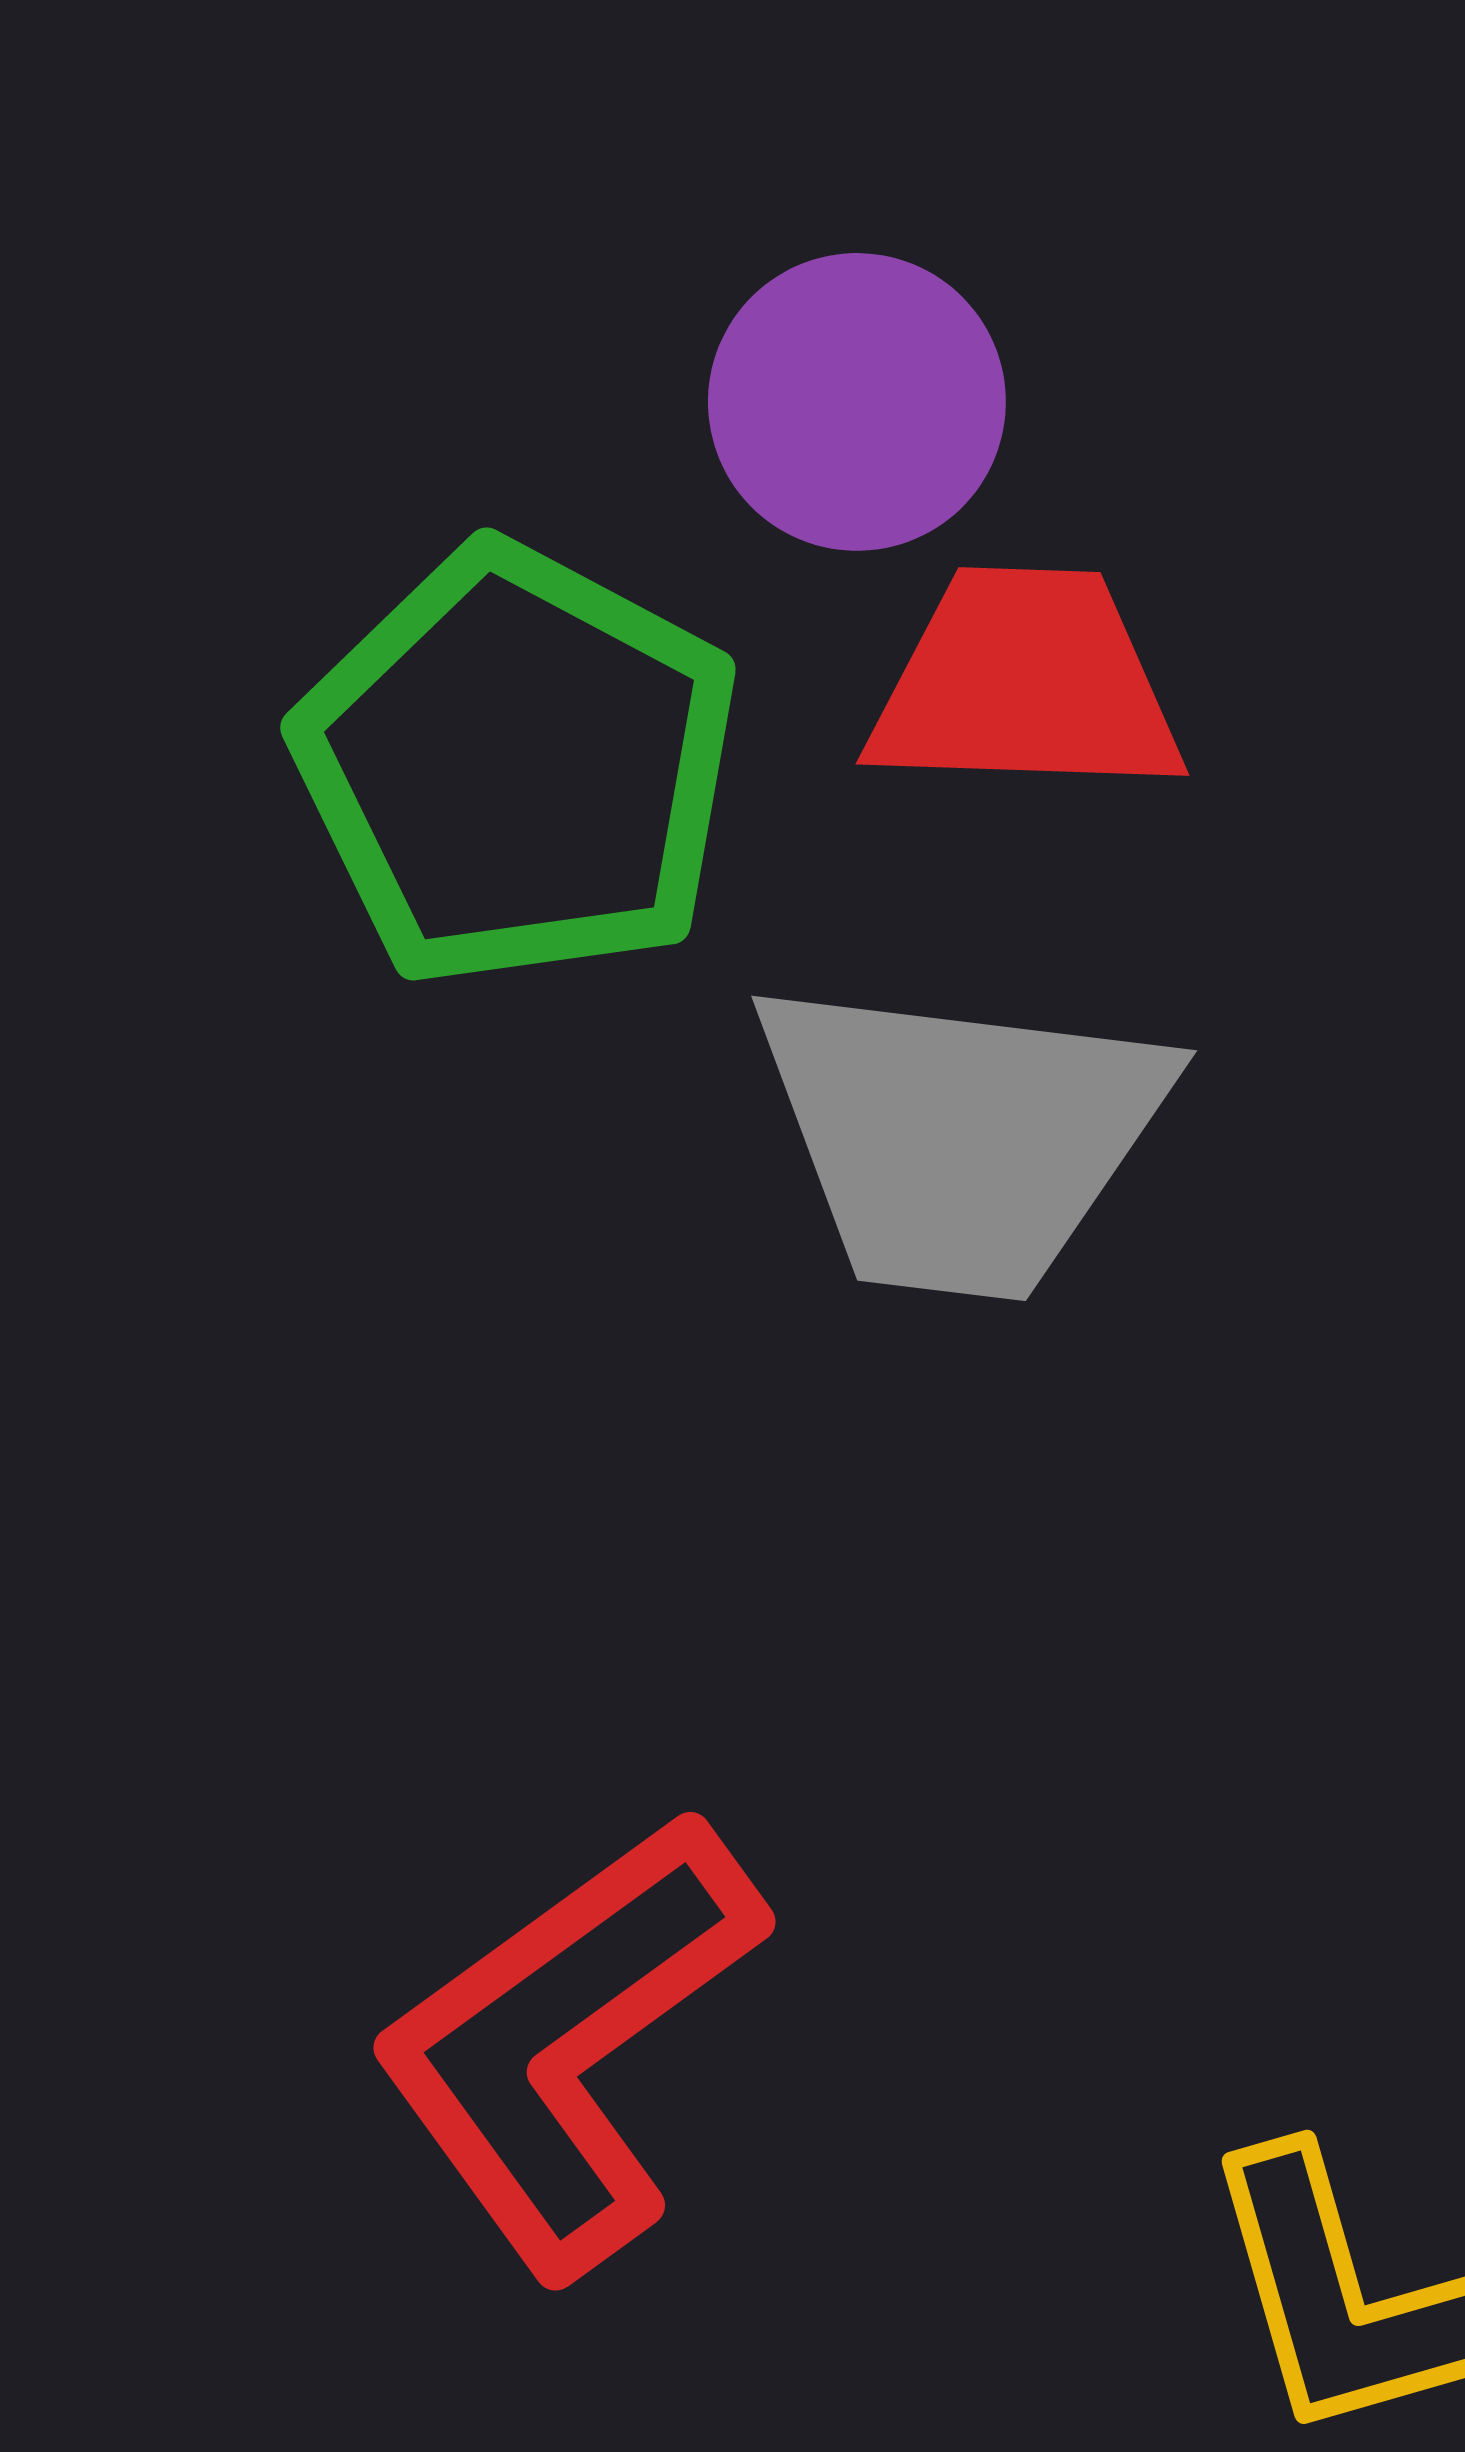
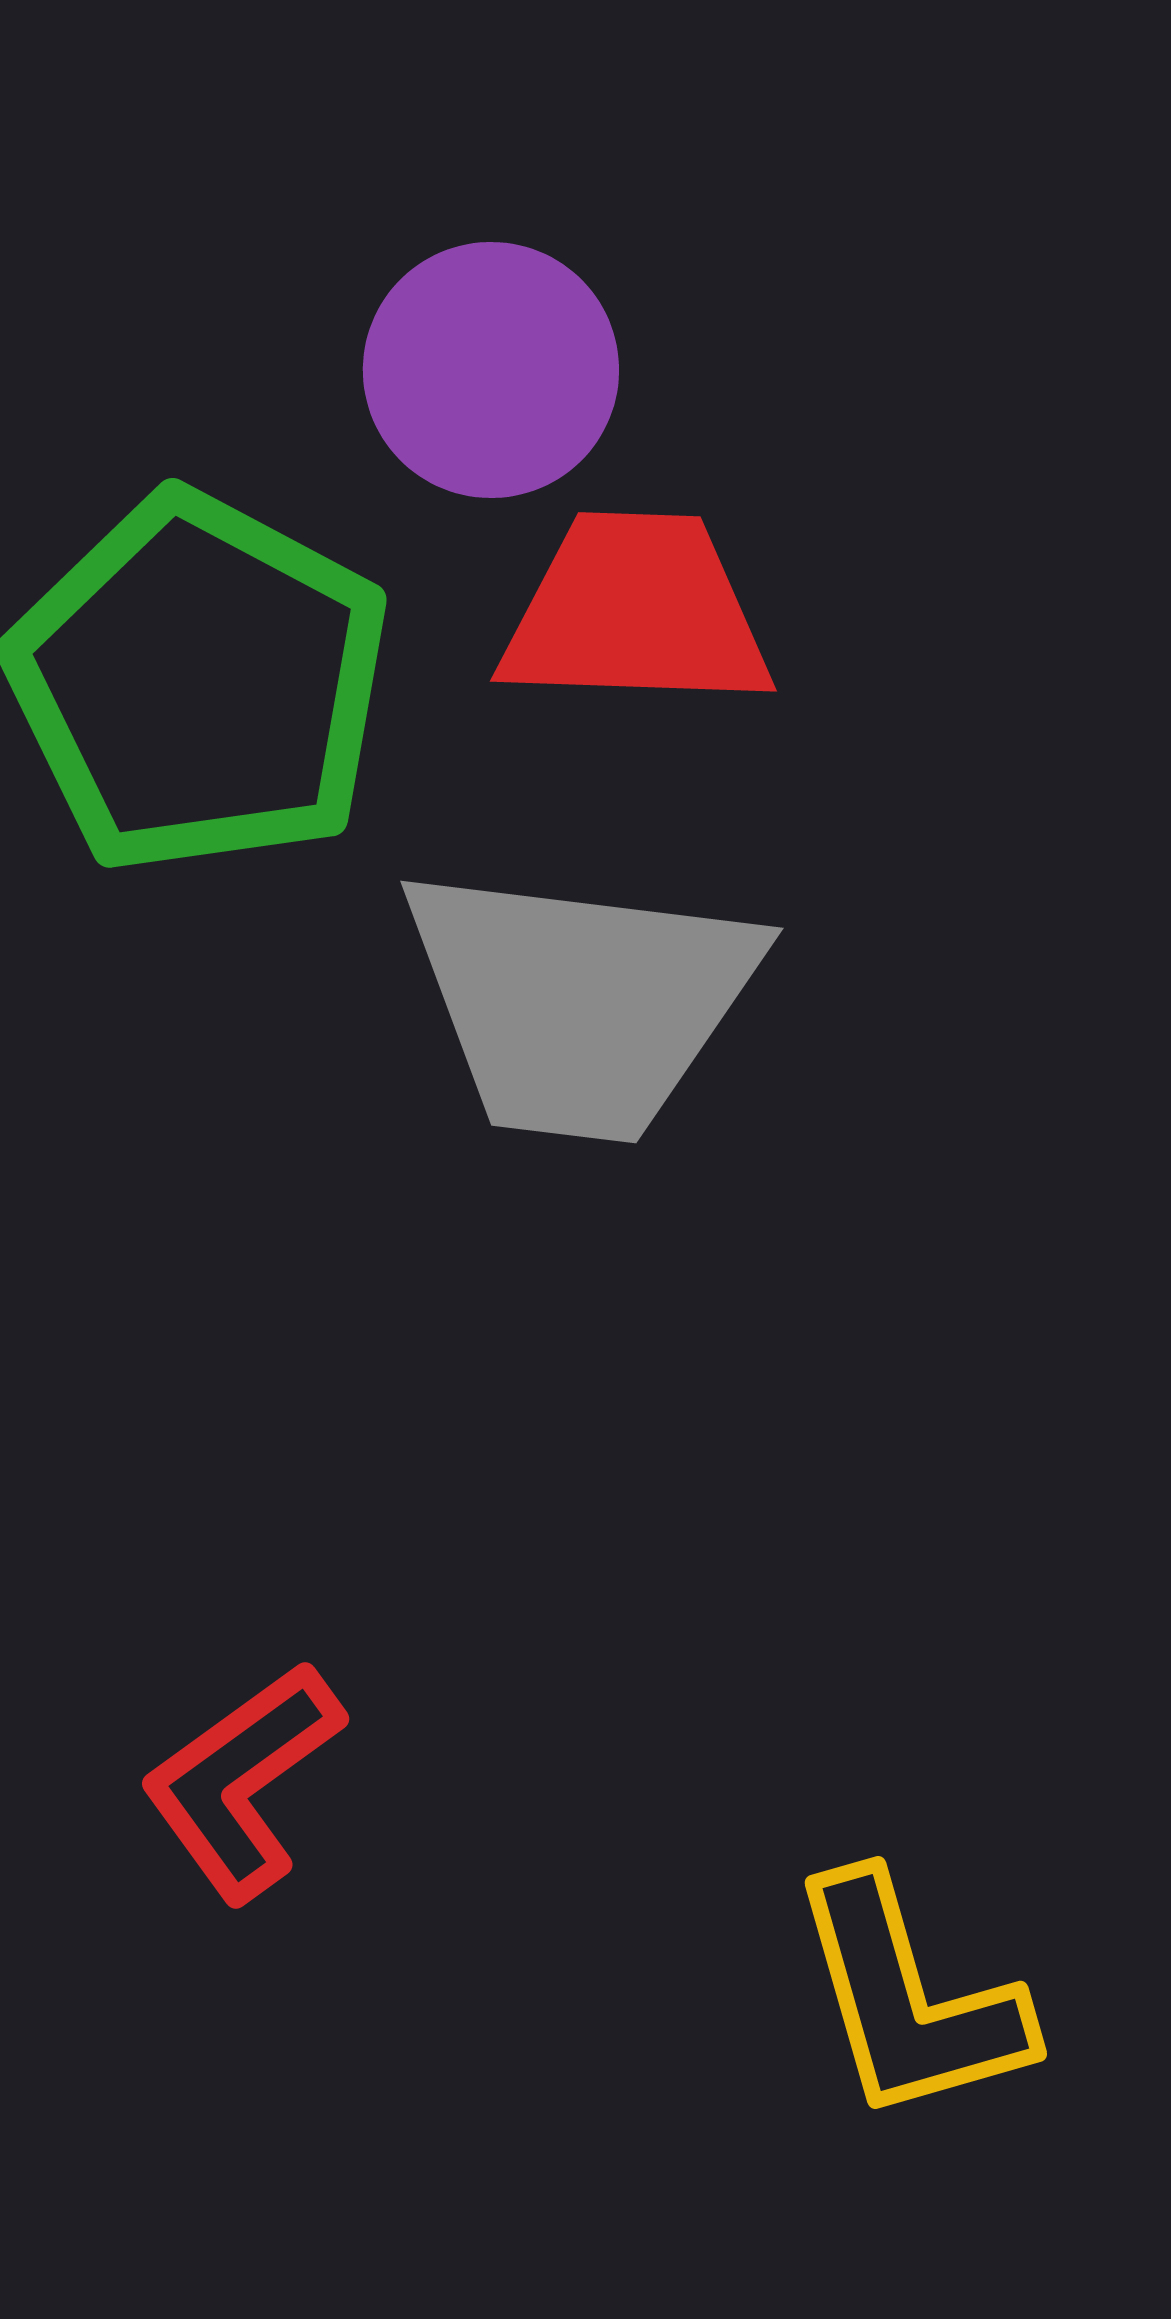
red L-shape: (567, 2043) -> (242, 1781), size x0.6

